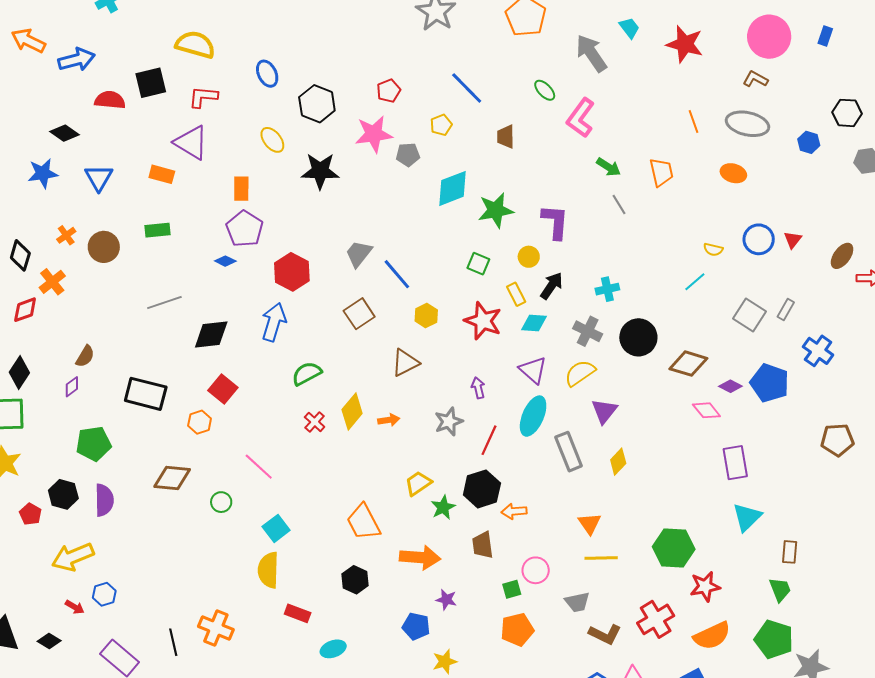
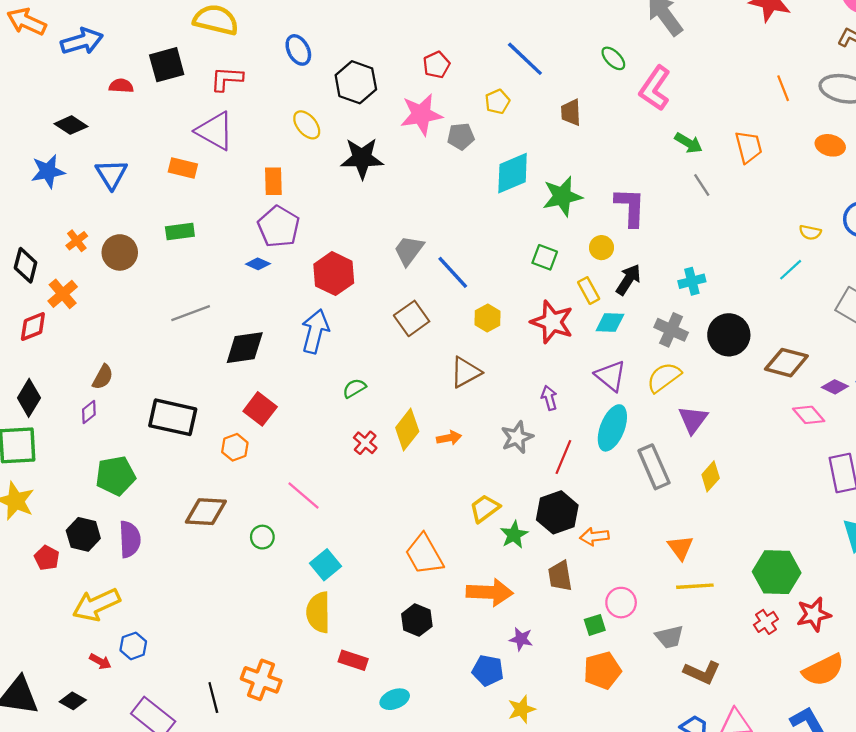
red semicircle: (110, 100) -> (121, 86), size x0.7
green semicircle: (307, 374) -> (354, 388), size x0.7
red cross: (656, 619) -> (766, 622), moved, size x0.6

